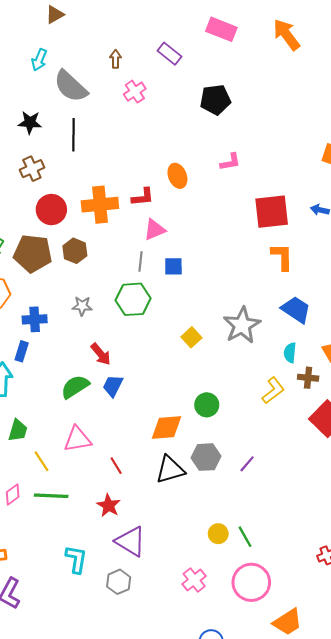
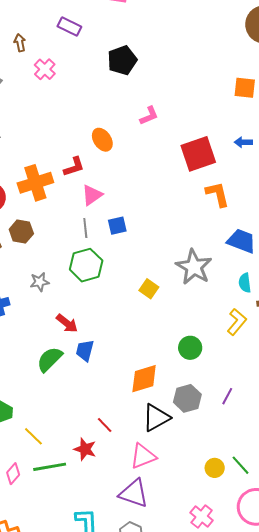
green circle: (207, 405) -> (190, 348), moved
pink triangle: (77, 439) -> (143, 456), moved
red star: (109, 505) -> (85, 449), moved

